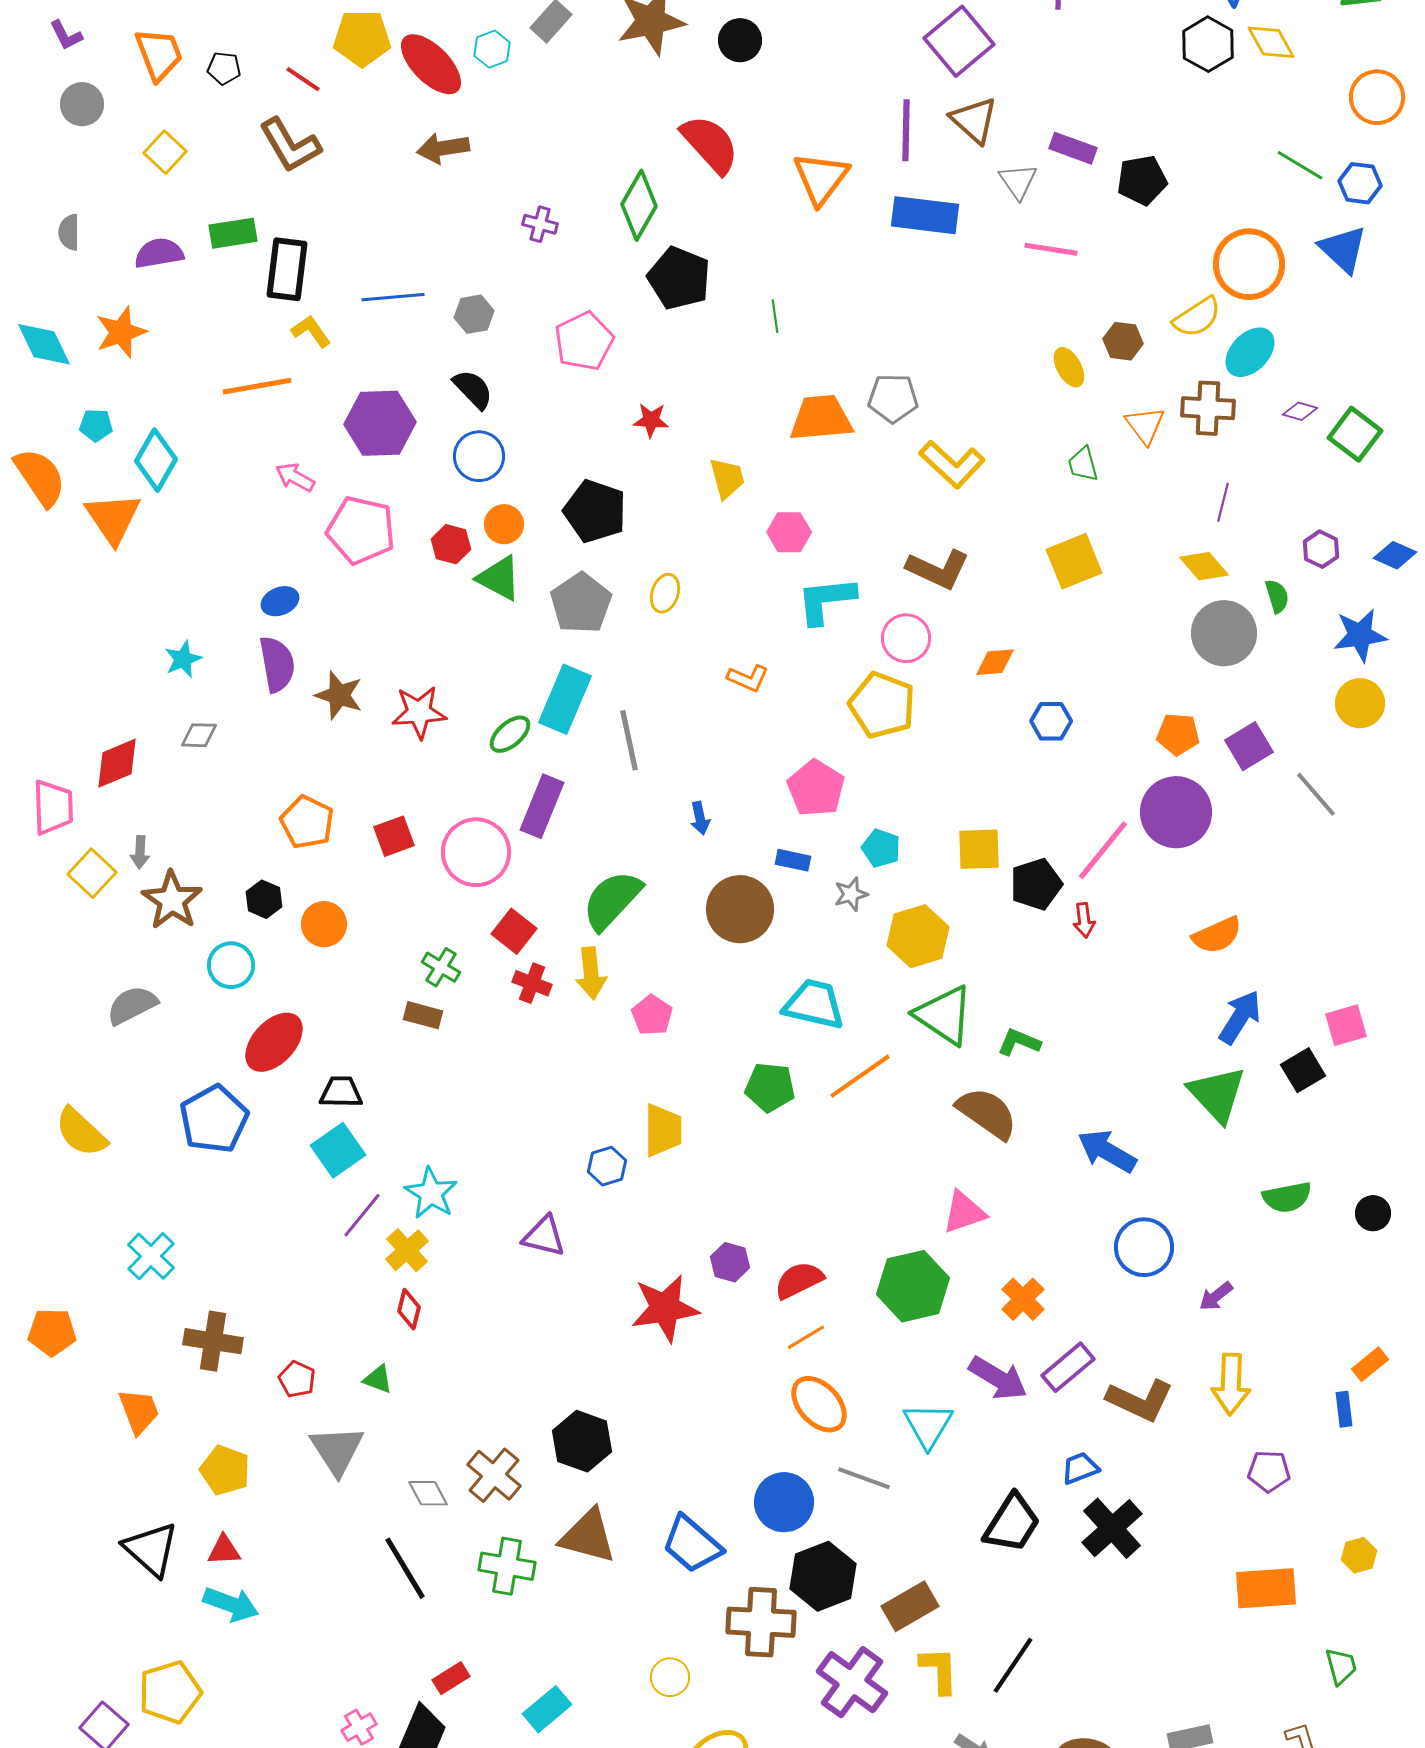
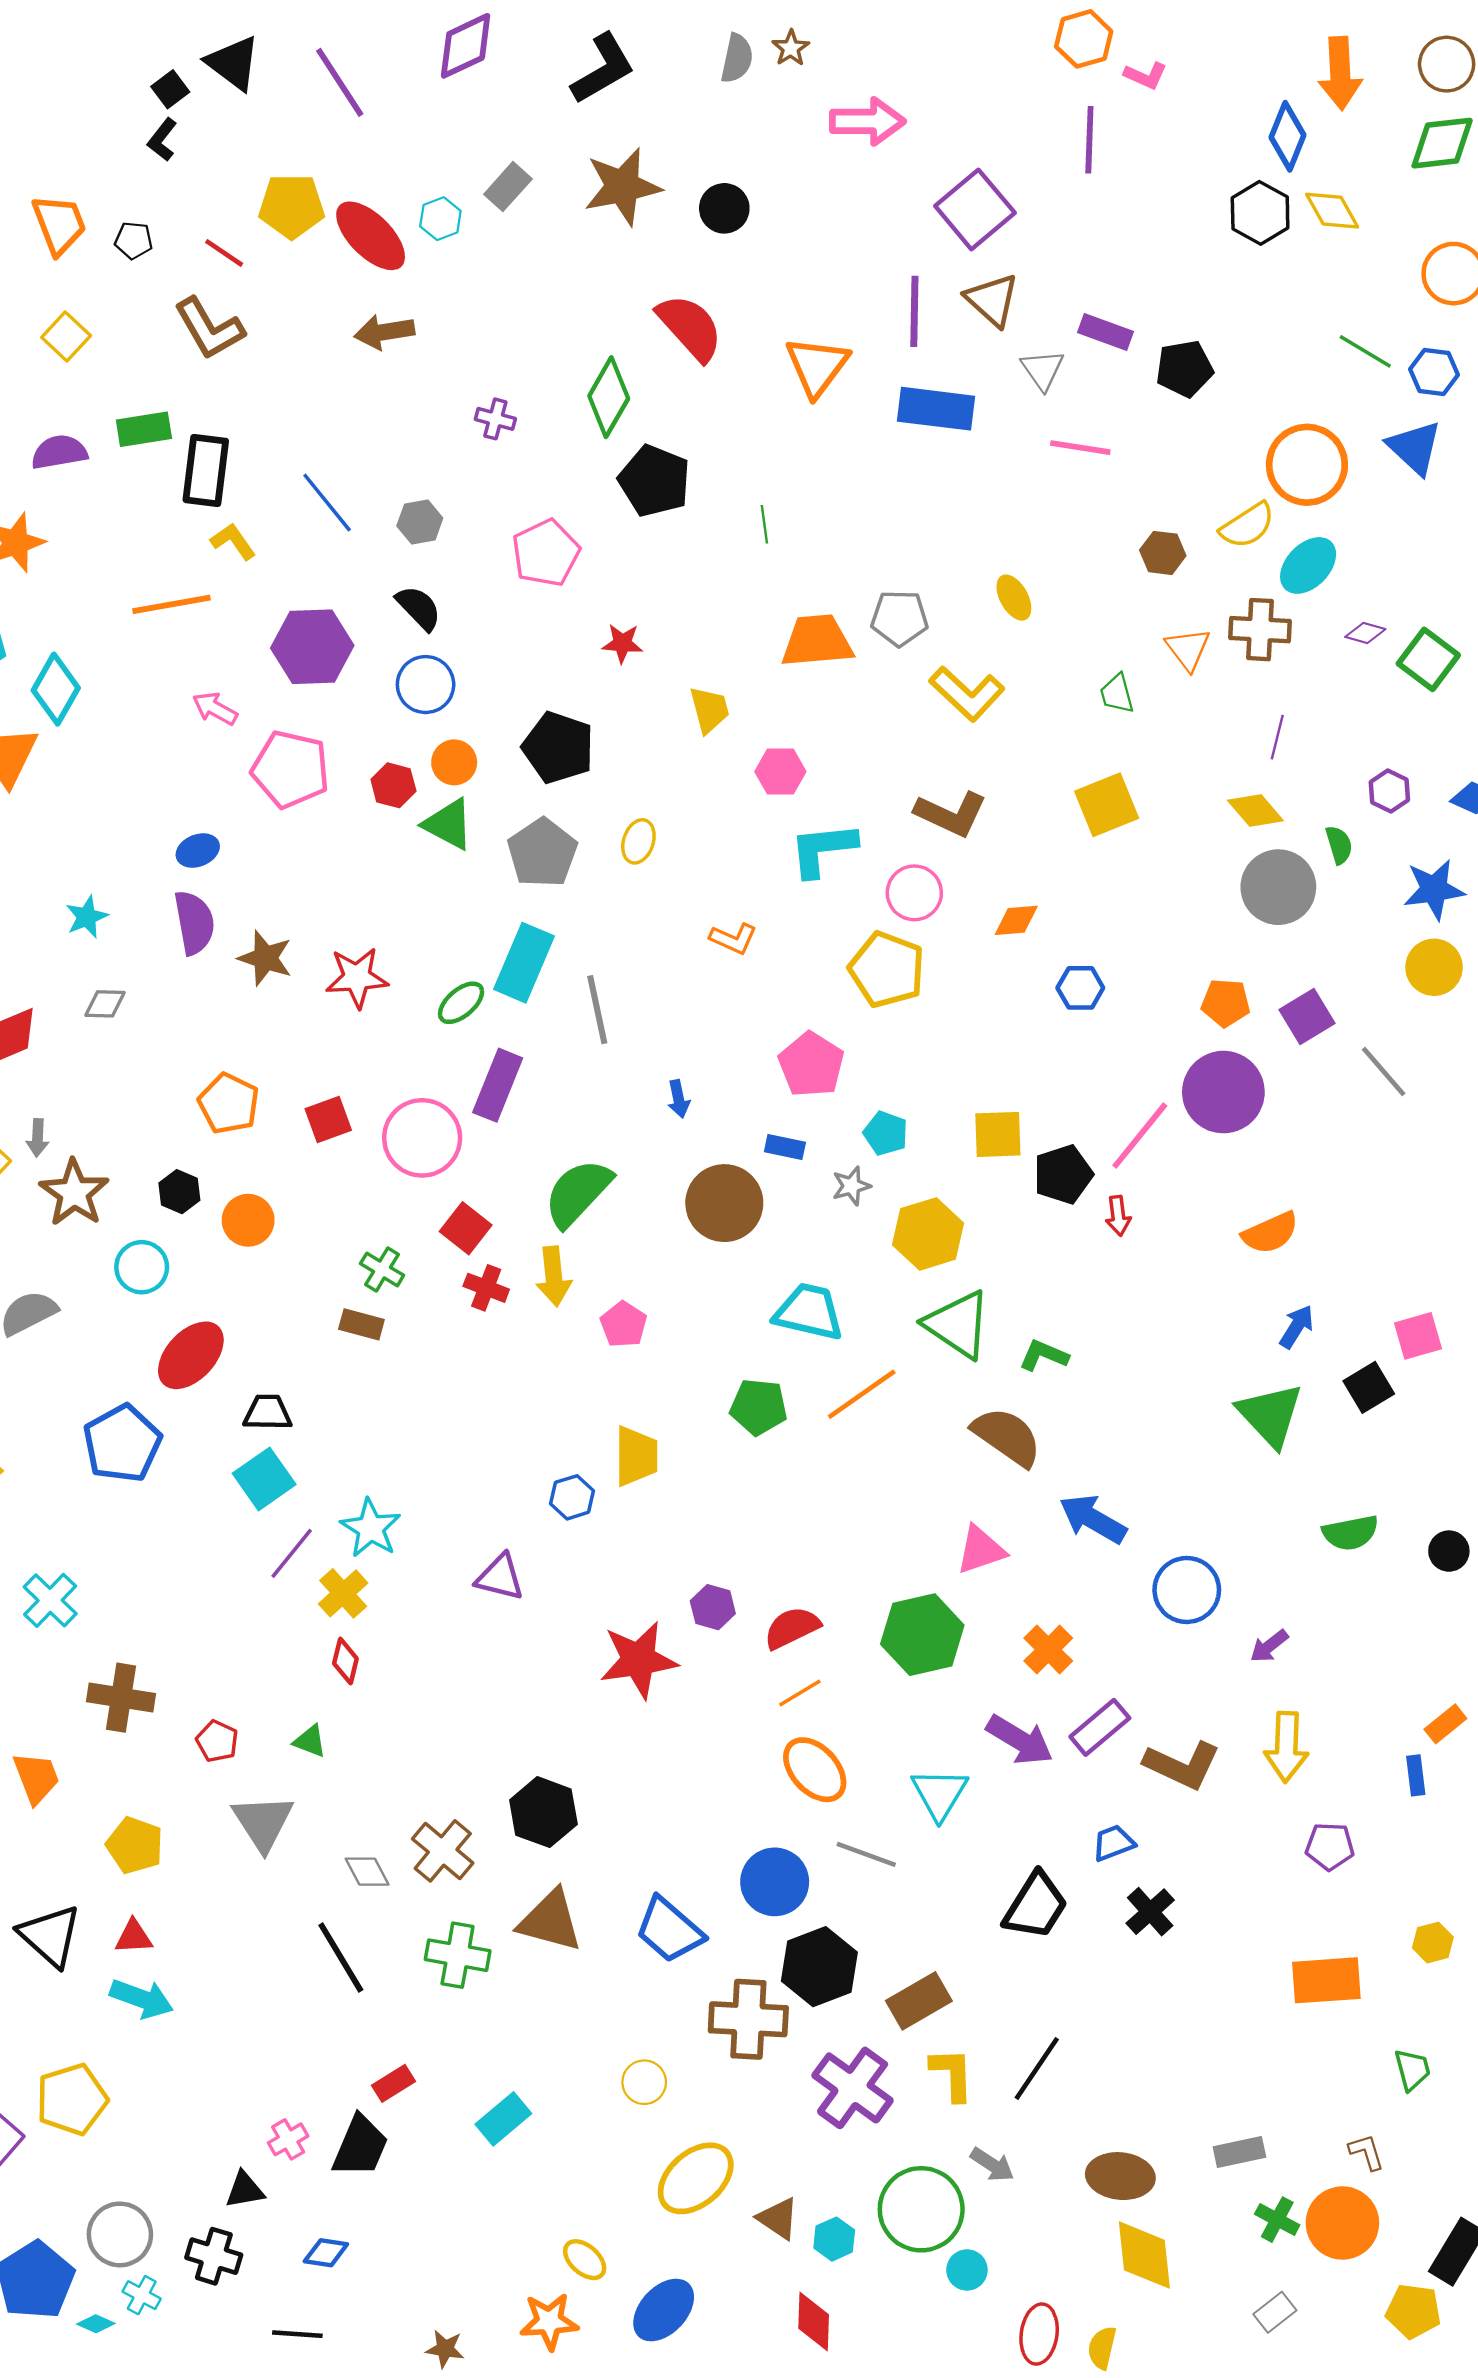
blue line: (393, 297) -> (327, 503), turned 56
yellow ellipse: (1069, 367) -> (1014, 598), moved
blue arrow: (1240, 1017) -> (1297, 1327), size x0.7
blue arrow: (1107, 1151) -> (1093, 1519), moved
black cross: (1112, 1528) -> (1150, 1912), size x0.7

